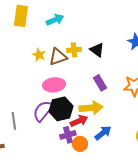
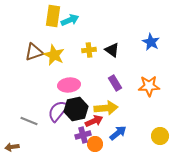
yellow rectangle: (21, 16) -> (53, 16), moved
yellow star: (39, 55) -> (54, 55), size x1.5
brown triangle: (58, 57) -> (34, 52), moved
gray line: (14, 121) -> (29, 121), turned -60

